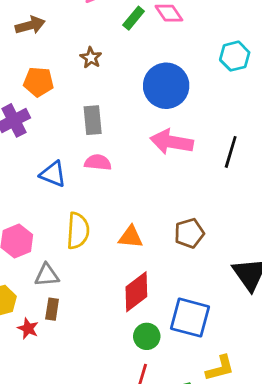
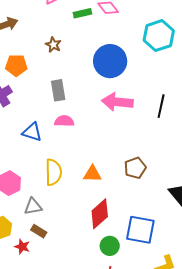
green rectangle: (134, 18) -> (82, 13), turned 42
cyan hexagon: (235, 56) -> (159, 36), size x1.4
brown rectangle: (52, 309) -> (39, 231), turned -63

